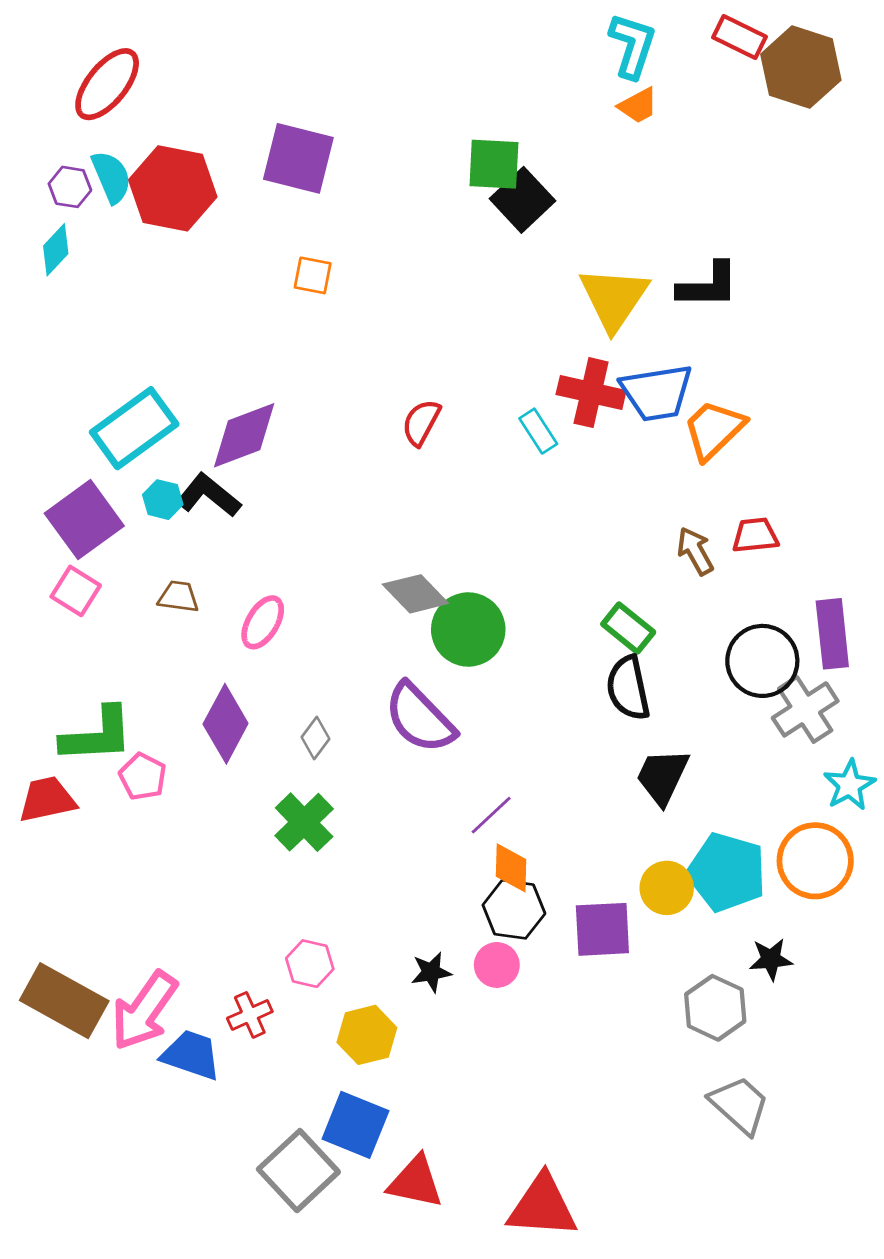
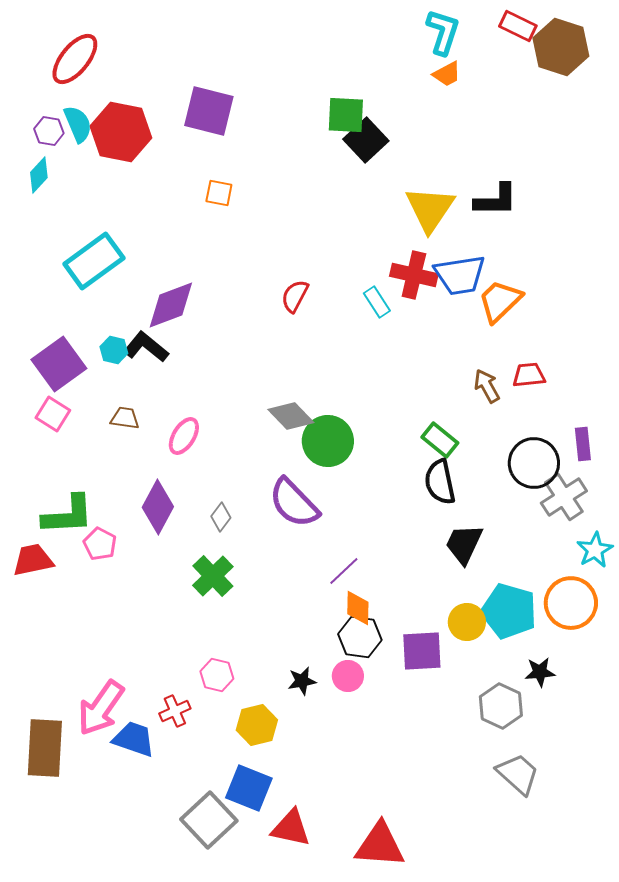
cyan rectangle: (134, 428) -> (94, 261), moved
purple rectangle: (832, 634) -> (583, 444), size x0.7
brown rectangle: (64, 1001) -> (45, 748), moved, turned 64

